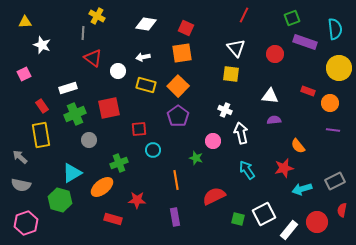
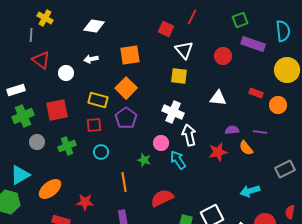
red square: (186, 28) -> (166, 29), moved
yellow rectangle: (146, 85) -> (98, 100), moved
white cross: (225, 110) -> (173, 112), size x1.5
purple semicircle: (274, 120) -> (232, 130), moved
red square: (139, 129) -> (94, 125), moved
purple line: (333, 130) -> (260, 132), moved
green cross: (119, 163) -> (67, 146), moved
red star: (284, 168) -> (218, 152), moved
cyan arrow: (247, 170) -> (178, 160), moved
gray rectangle: (335, 181) -> (285, 169), moved

